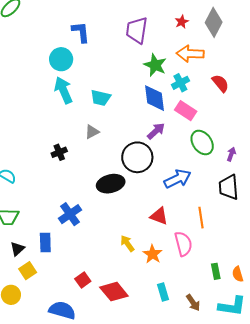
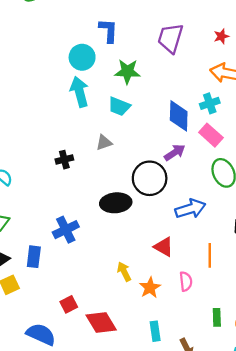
green star: (155, 65) -> (127, 72), moved, turned -30
pink semicircle: (183, 244) -> (186, 281), size x0.7

